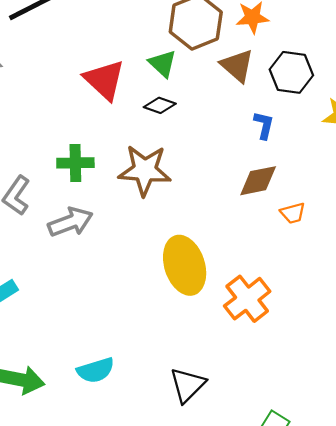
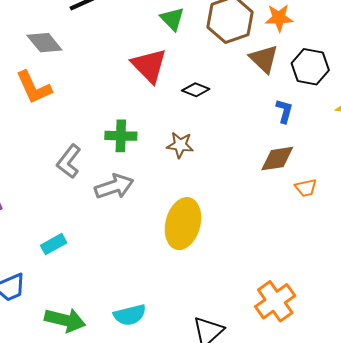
green triangle: (163, 64) -> (172, 19), moved
brown star: (145, 170) -> (180, 145), size x0.6
yellow ellipse: (185, 265) -> (183, 224), moved, turned 30
orange cross: (247, 299) -> (275, 301), moved

